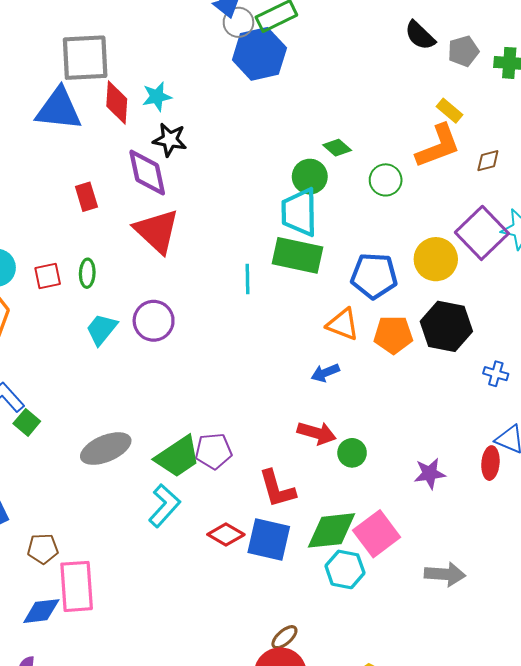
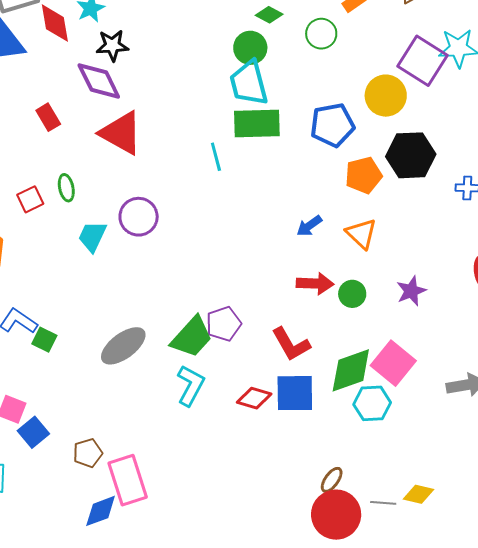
orange triangle: (343, 324) -> (361, 234), moved, turned 36
purple star: (430, 473) -> (411, 291), moved

